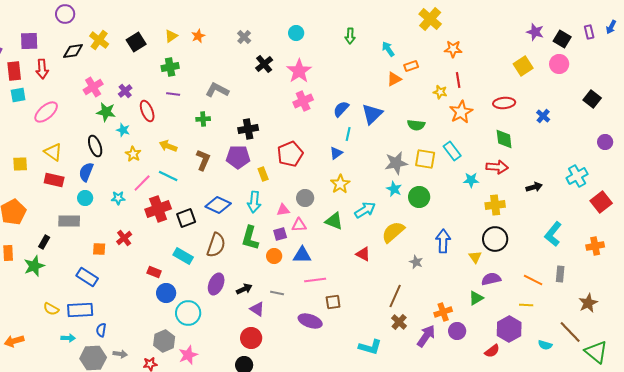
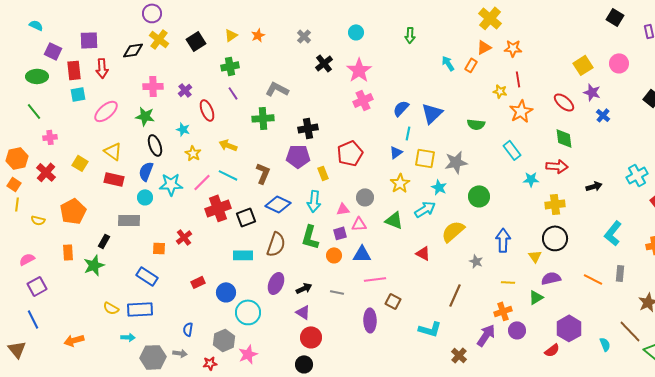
purple circle: (65, 14) -> (152, 13), moved
purple star: (535, 32) -> (592, 92), moved
black square: (562, 39) -> (615, 17), moved
cyan arrow: (388, 49) -> (448, 63), moved
orange rectangle: (411, 66) -> (471, 65), turned -40
orange triangle: (394, 79) -> (484, 47), moved
pink cross: (93, 87) -> (153, 86), turned 30
purple line: (173, 94) -> (233, 93), turned 48
red ellipse: (504, 103) -> (564, 102), turned 45
green star: (106, 112) -> (145, 116), moved
green cross: (203, 119) -> (263, 118), size x1.5
yellow square: (425, 159) -> (425, 158), moved
brown L-shape: (203, 160) -> (263, 173), moved
yellow square: (20, 164) -> (80, 163), turned 35
cyan star: (394, 189) -> (439, 187), moved
cyan star: (118, 198) -> (171, 184), moved, size x1.6
cyan rectangle: (183, 256) -> (243, 255), turned -30
red rectangle: (154, 272) -> (198, 282), moved, turned -48
brown square: (333, 302) -> (393, 301), turned 35
yellow line: (526, 305) -> (508, 282), moved
purple triangle: (257, 309) -> (303, 312), moved
purple ellipse: (310, 321) -> (370, 320), turned 70
brown cross: (399, 322) -> (459, 355), moved
blue semicircle: (101, 330) -> (188, 329), moved
cyan semicircle: (545, 345) -> (605, 344), turned -128
cyan L-shape: (370, 347) -> (430, 329), moved

